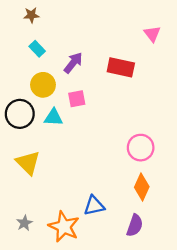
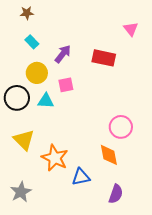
orange diamond: (142, 187) -> (109, 155), moved, turned -35
gray star: (24, 223) -> (21, 192), size x1.5
orange star: (64, 227) -> (55, 158), moved

